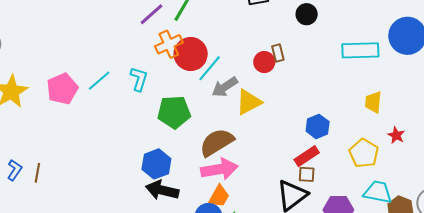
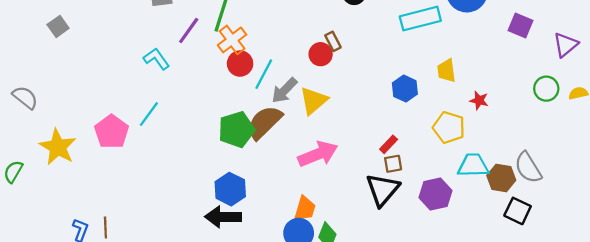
orange cross: (169, 44) -> (232, 40), moved
red circle: (191, 54) -> (240, 64), size x0.7
cyan L-shape: (139, 79) -> (156, 59), moved, turned -40
blue hexagon: (318, 126) -> (405, 89), moved
brown semicircle: (217, 142) -> (264, 122), moved
red rectangle: (307, 156) -> (389, 144), size x0.7
pink arrow: (219, 169) -> (318, 154), moved
black arrow: (162, 190) -> (223, 217), moved

